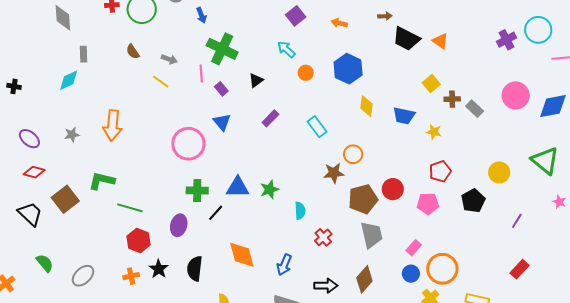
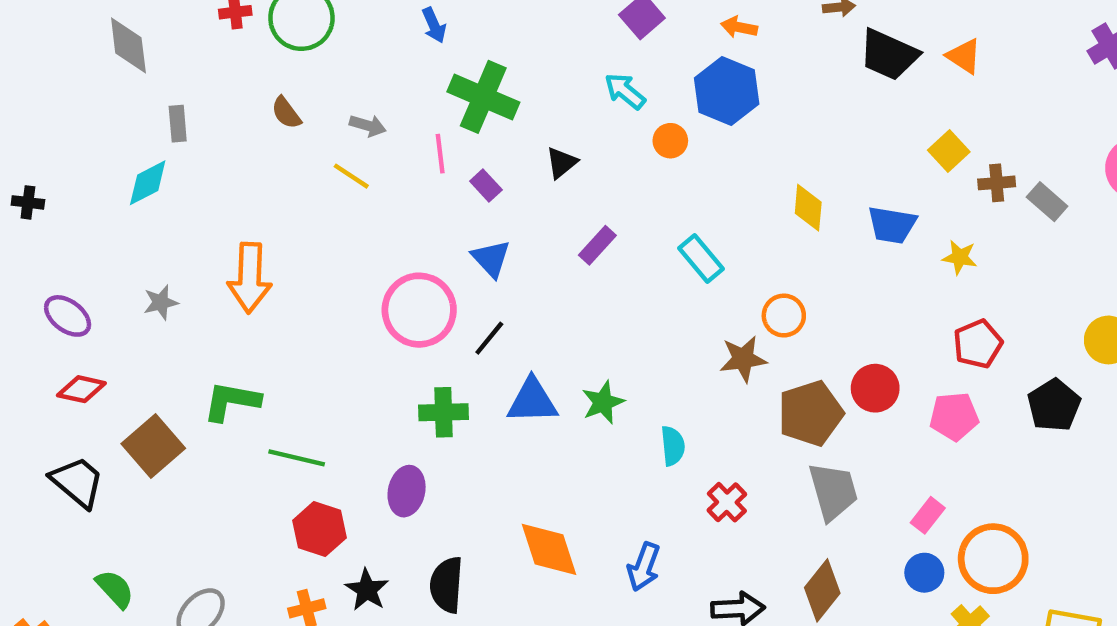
blue hexagon: (348, 69) -> (727, 91), moved
black line: (216, 213) -> (489, 338), moved

